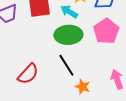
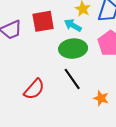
orange star: (83, 87) -> (101, 98), moved

